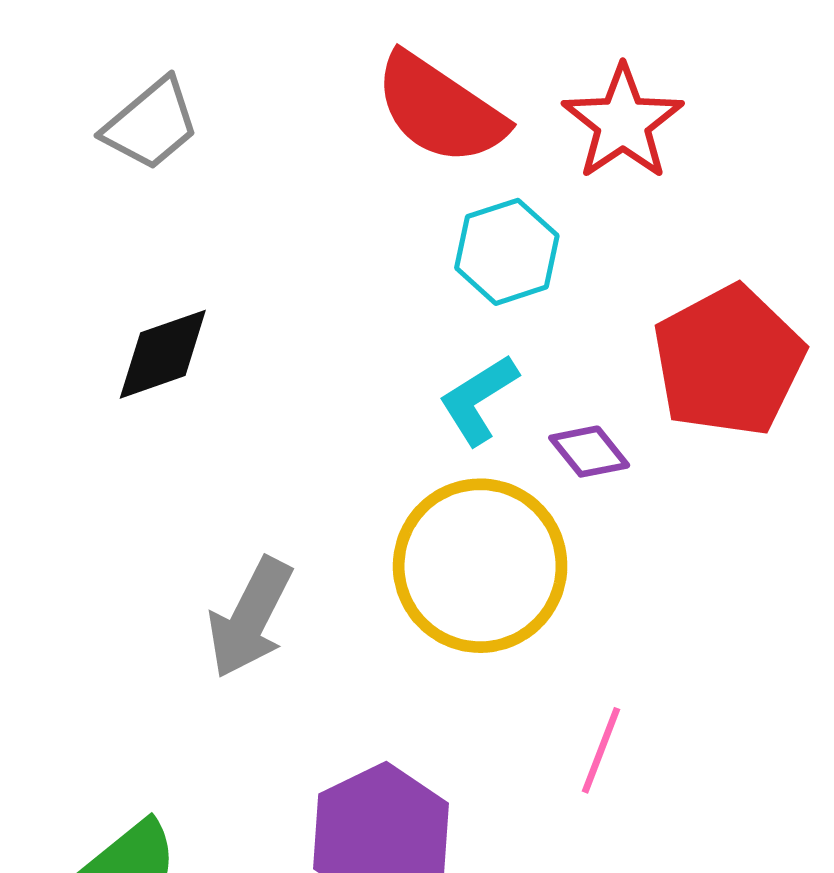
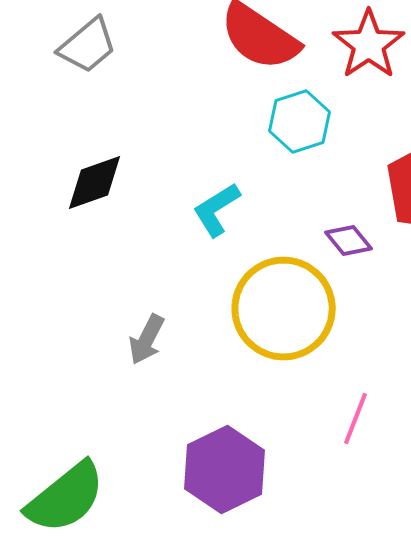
cyan L-shape: (478, 400) -> (217, 210), moved
gray arrow: (250, 618) -> (147, 340), size x0.7

